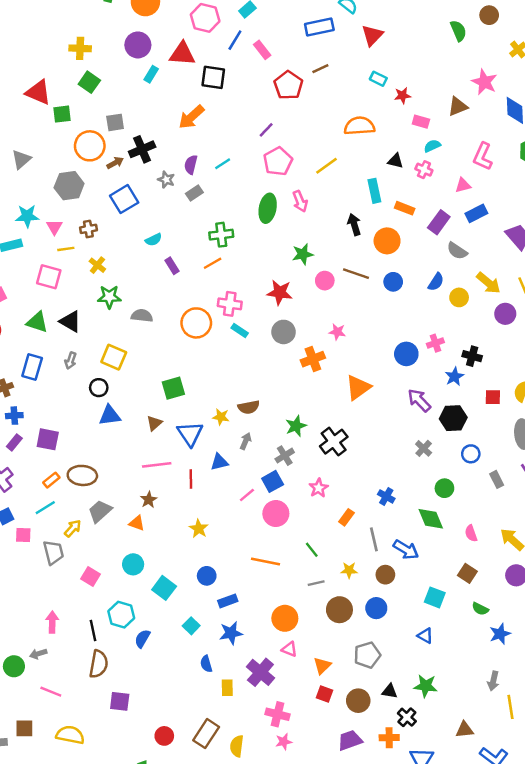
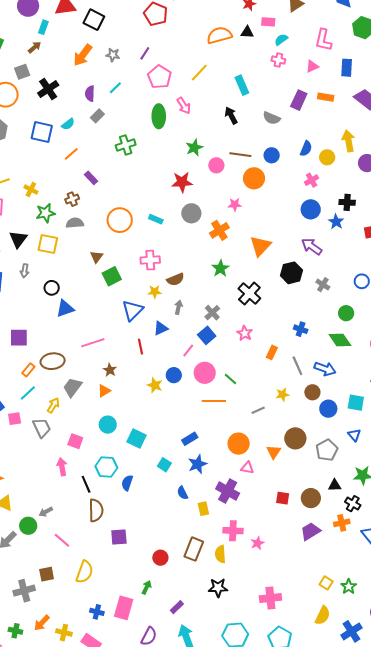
black square: (213, 77) -> (94, 20), turned 30
black triangle: (395, 161) -> (247, 32), moved
brown arrow: (115, 163) -> (35, 47), moved
gray star: (166, 180) -> (113, 55), moved
blue square: (124, 199) -> (42, 132), turned -35
orange rectangle: (405, 208) -> (326, 97), moved
blue rectangle: (476, 213) -> (347, 68), moved, turned -48
brown cross: (88, 229) -> (72, 199), moved
cyan semicircle: (154, 240) -> (68, 124), moved
orange circle: (387, 241) -> (254, 178), moved
gray semicircle: (457, 251) -> (272, 118), moved
orange line: (213, 263) -> (71, 154), moved
yellow arrow: (488, 283) -> (349, 141), turned -130
pink cross: (230, 304) -> (150, 260), moved
black triangle: (70, 321) -> (18, 239), turned 48
pink cross: (435, 343) -> (312, 180), moved
blue circle: (406, 354) -> (311, 209), moved
yellow square: (114, 357) -> (48, 244), moved
black hexagon: (453, 418) -> (291, 273), moved
brown triangle: (154, 423) -> (97, 257), moved
green star: (296, 426) -> (221, 268), moved
blue triangle: (190, 434) -> (133, 310), turned 30
pink line: (157, 465) -> (93, 343), moved
pink circle: (276, 514) -> (205, 373), moved
orange triangle: (137, 523) -> (104, 391), turned -40
green line: (312, 550) -> (231, 379), moved
blue circle: (207, 576) -> (174, 375), moved
blue circle: (376, 608) -> (328, 409), moved
brown circle: (339, 610) -> (295, 438), moved
pink arrow: (52, 622) -> (62, 467), moved
blue triangle: (425, 636) -> (354, 435), turned 32
gray pentagon: (367, 655) -> (327, 450), moved
orange triangle: (322, 666) -> (274, 452), moved
pink line: (51, 692) -> (62, 540), turned 30
pink cross: (278, 714) -> (233, 531), moved
yellow semicircle: (70, 735) -> (85, 572), turned 110

